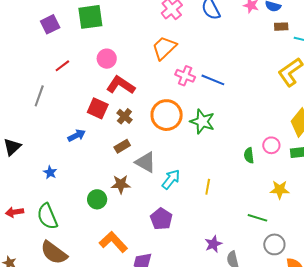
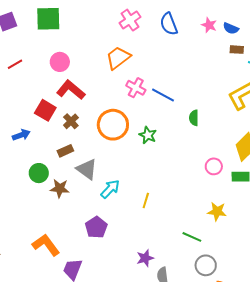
green star: (202, 121) -> (148, 135), size x0.7
green semicircle: (249, 155) -> (194, 118), moved
green circle: (97, 199) -> (39, 173), moved

